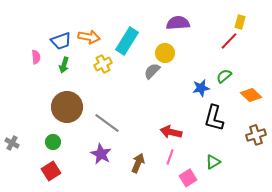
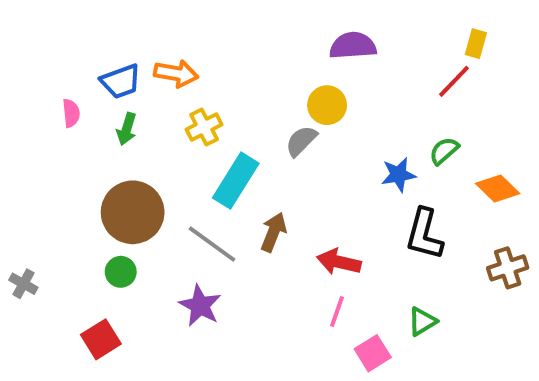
cyan rectangle: (127, 41) -> (236, 181), moved
green circle: (53, 142) -> (121, 272), moved
brown arrow: (138, 163) -> (273, 232), moved

